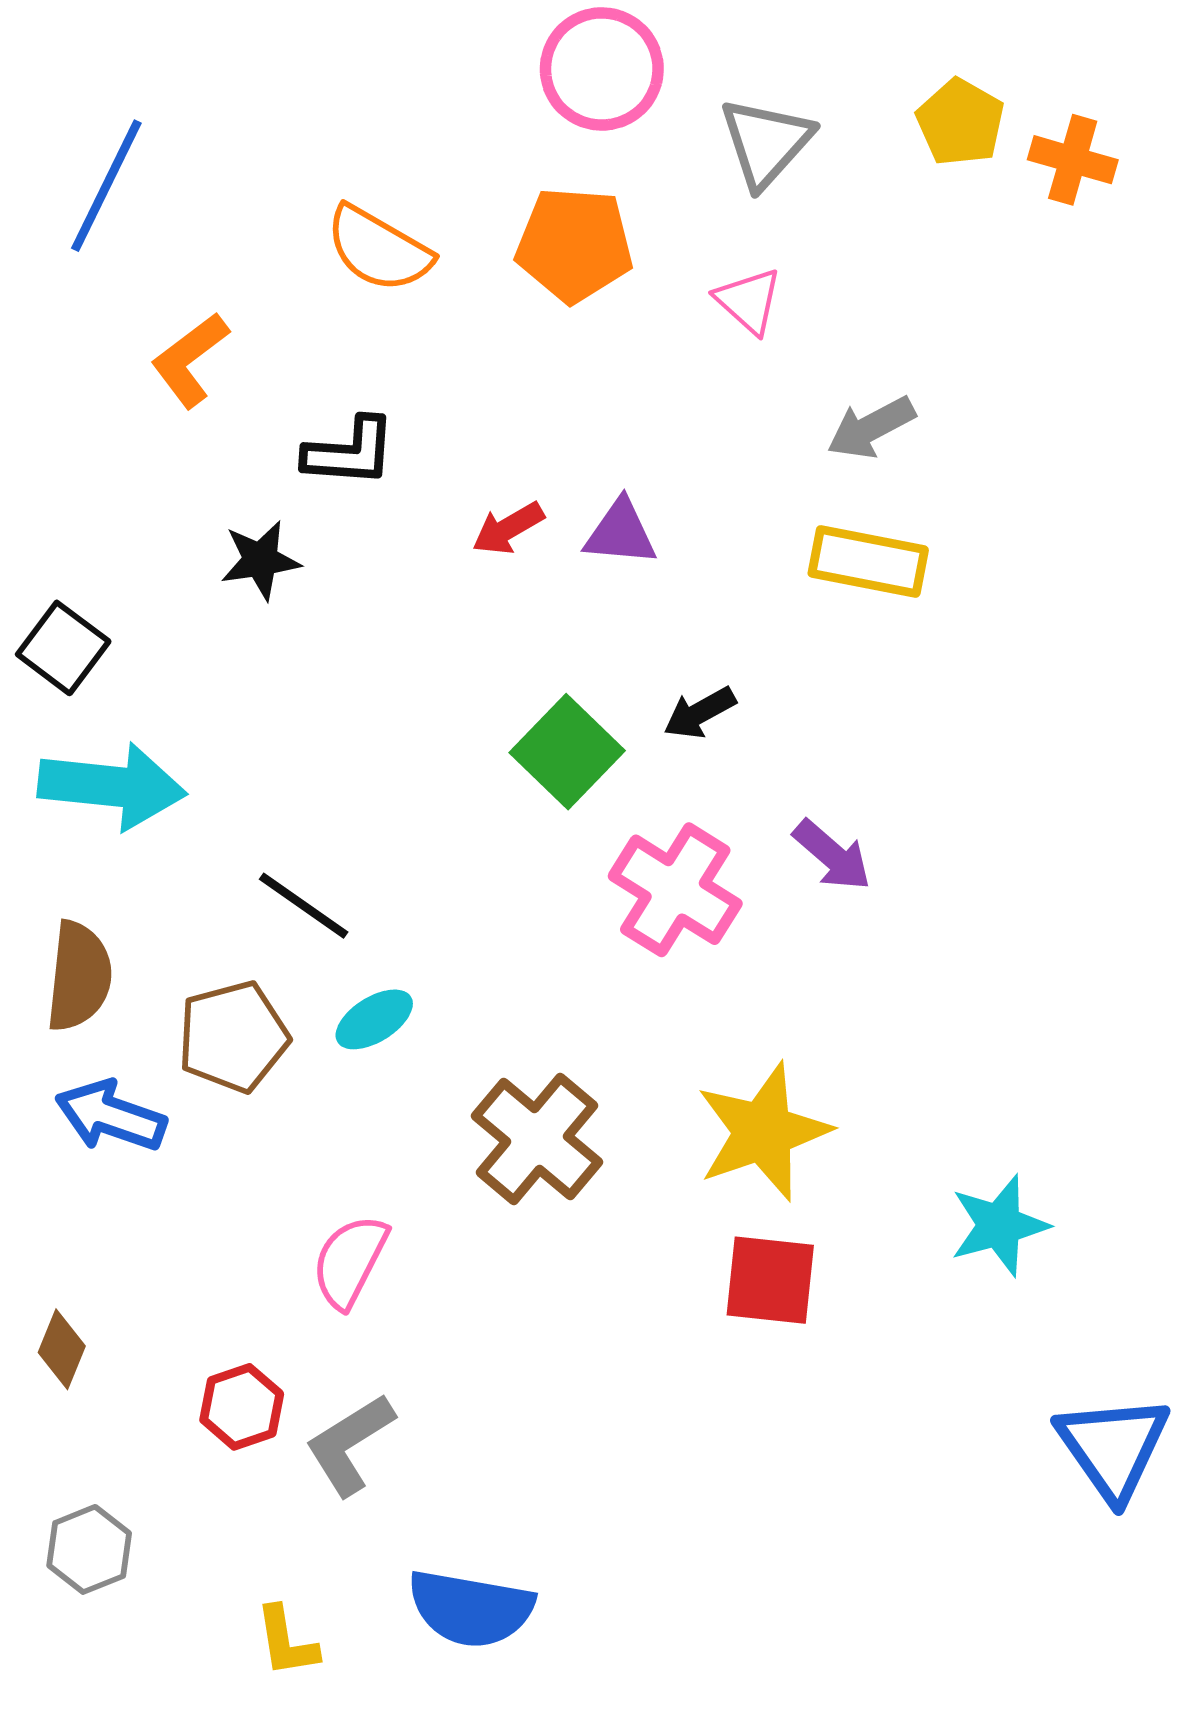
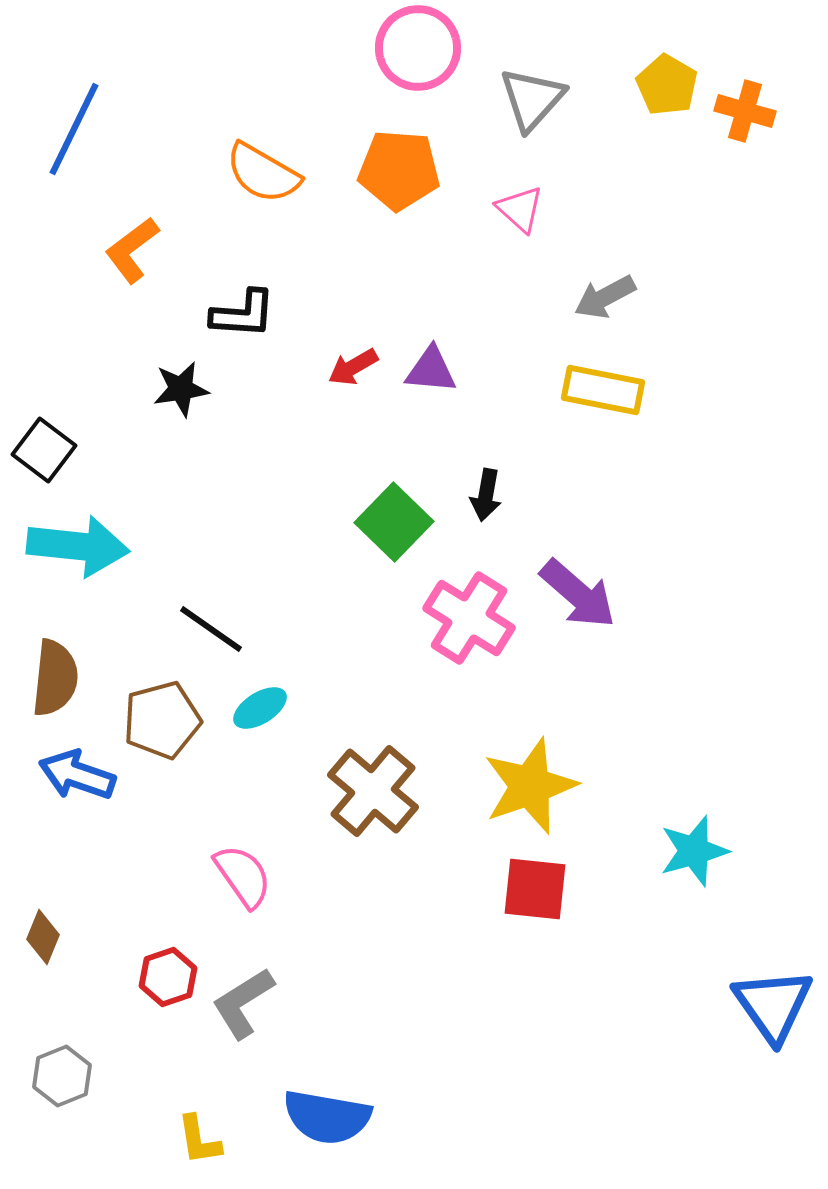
black arrow: (700, 713) -> (486, 495), turned -51
purple arrow: (832, 855) -> (578, 594), size x1.4
pink semicircle: (350, 1261) -> (243, 876), turned 118

